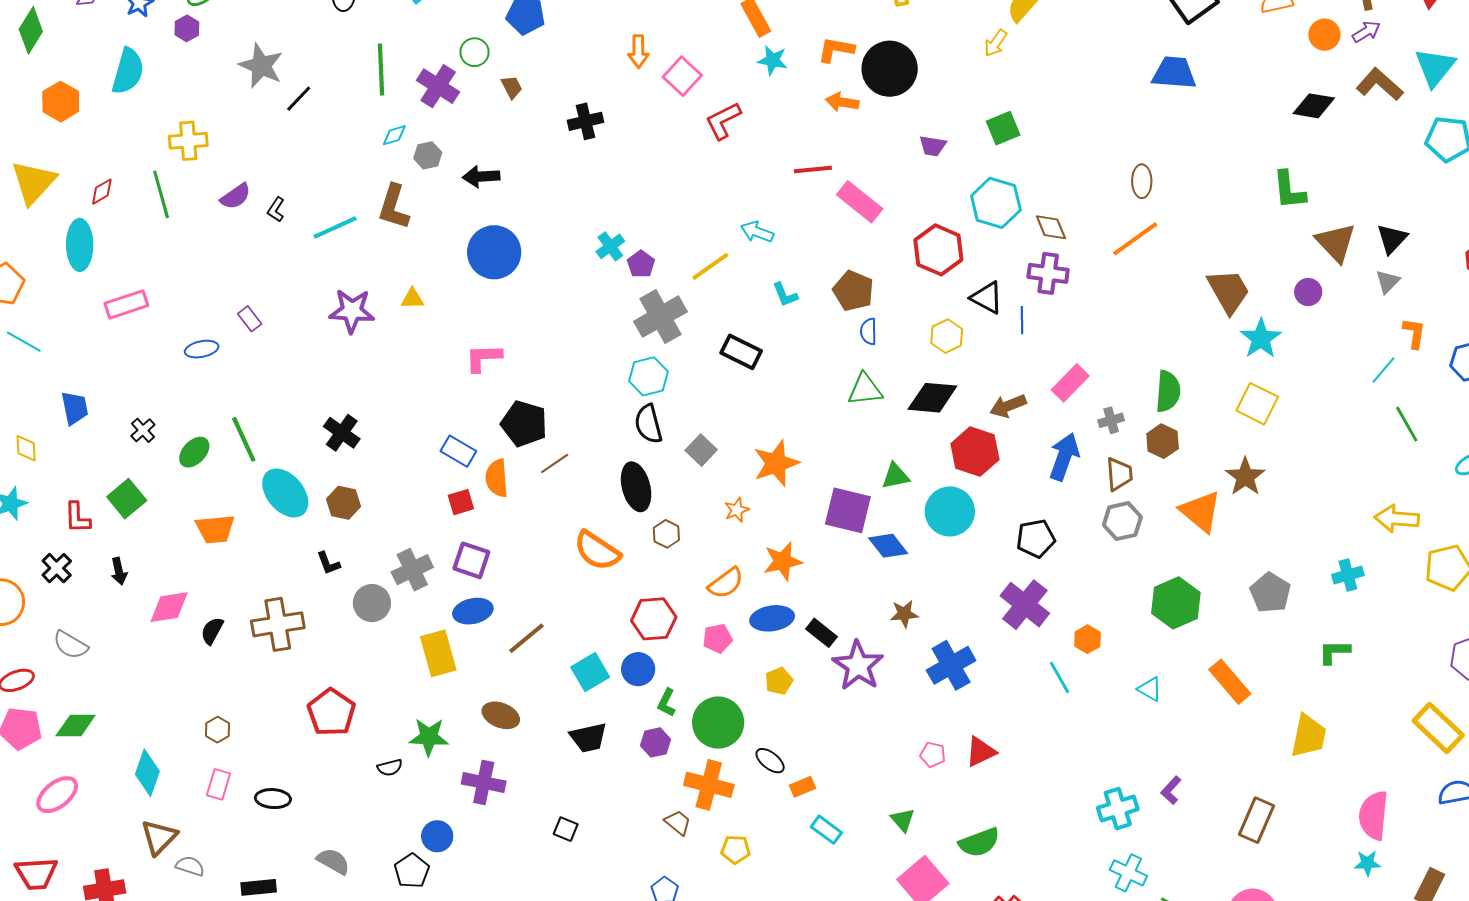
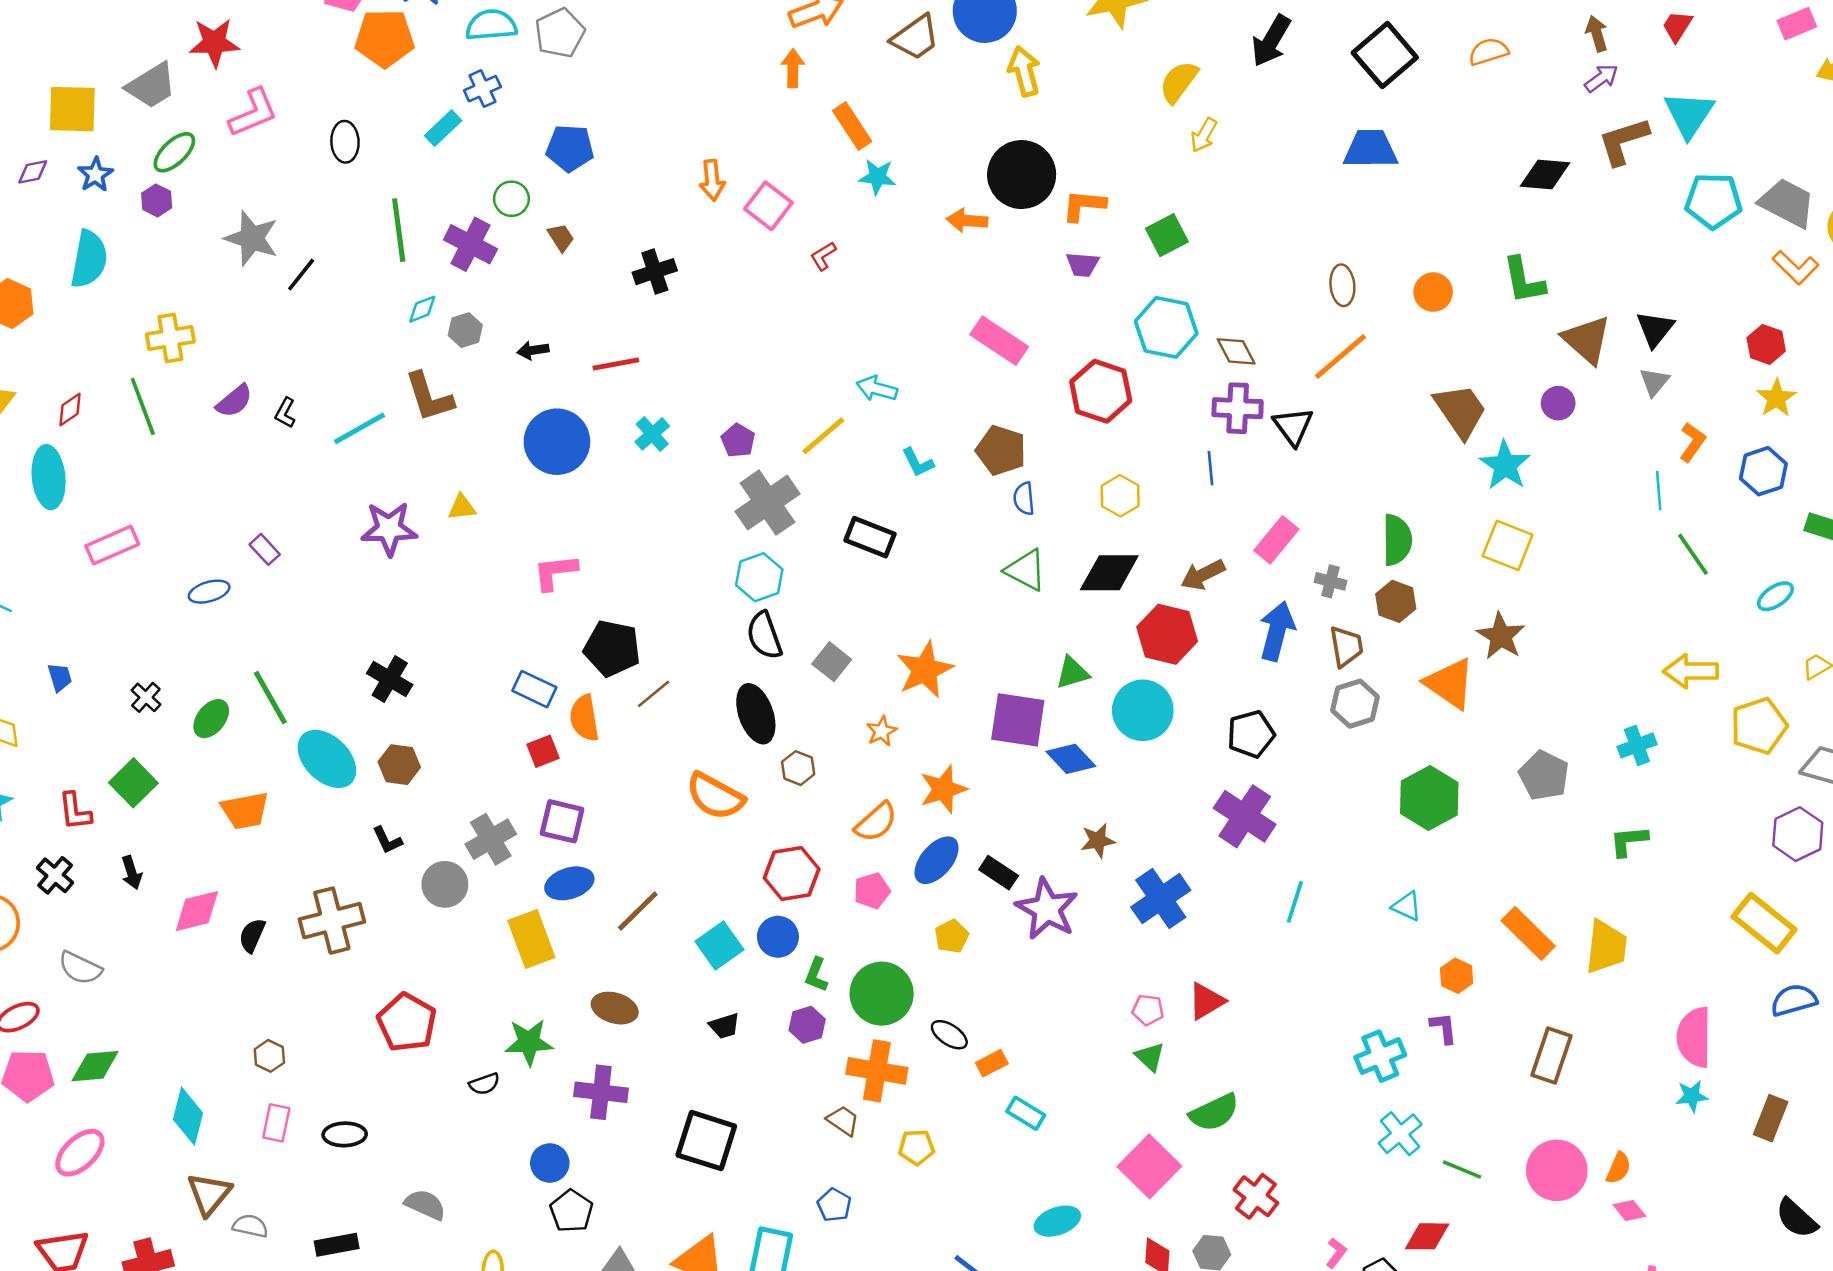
orange circle: (1324, 35) -> (1433, 292), moved
yellow arrow: (996, 43) -> (1204, 135), moved
orange L-shape: (836, 50) -> (1084, 205), moved
brown L-shape: (1380, 84) -> (1623, 141), turned -54
red L-shape: (723, 121) -> (823, 256), size x0.6
red line: (813, 169) -> (616, 364), moved
black arrow: (481, 177) -> (533, 350), size x0.7
brown L-shape: (394, 207) -> (429, 397), turned -30
cyan cross: (610, 246) -> (652, 434), moved
black triangle: (987, 298) -> (1293, 426), moved, turned 30
orange L-shape: (1414, 333) -> (1692, 442), turned 32
cyan line: (1384, 370) -> (1659, 491), turned -40
green triangle: (865, 390) -> (1026, 570), turned 39
blue trapezoid: (75, 408) -> (60, 677), size x0.7
gray cross: (1111, 420) -> (1330, 581), turned 35
blue ellipse: (772, 618) -> (937, 860), turned -36
orange hexagon: (1087, 639) -> (1457, 976), moved
cyan line: (1059, 677) -> (1295, 902), turned 52
orange rectangle: (1230, 682) -> (1528, 933), moved
black trapezoid: (588, 738) -> (724, 1026), size x0.7
purple L-shape: (1171, 790) -> (1444, 1028), turned 136
green triangle: (903, 820) -> (1150, 1057), moved
black square: (566, 829) -> (706, 1141), size x2.0
black pentagon: (412, 871) -> (571, 1211), moved
cyan cross: (1128, 873) -> (1400, 1134), turned 30

